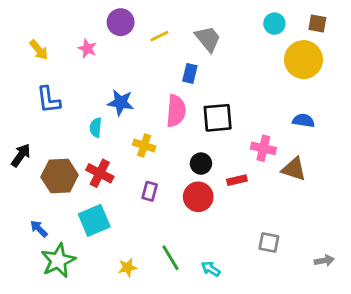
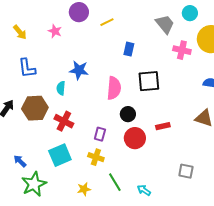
gray trapezoid: (208, 39) -> (165, 24), moved
pink semicircle: (176, 111) -> (114, 88), moved
yellow cross: (144, 146) -> (96, 157), moved
pink cross: (263, 148) -> (182, 50), moved
black circle: (201, 164) -> (128, 114), moved
brown hexagon: (60, 176) -> (35, 108), moved

